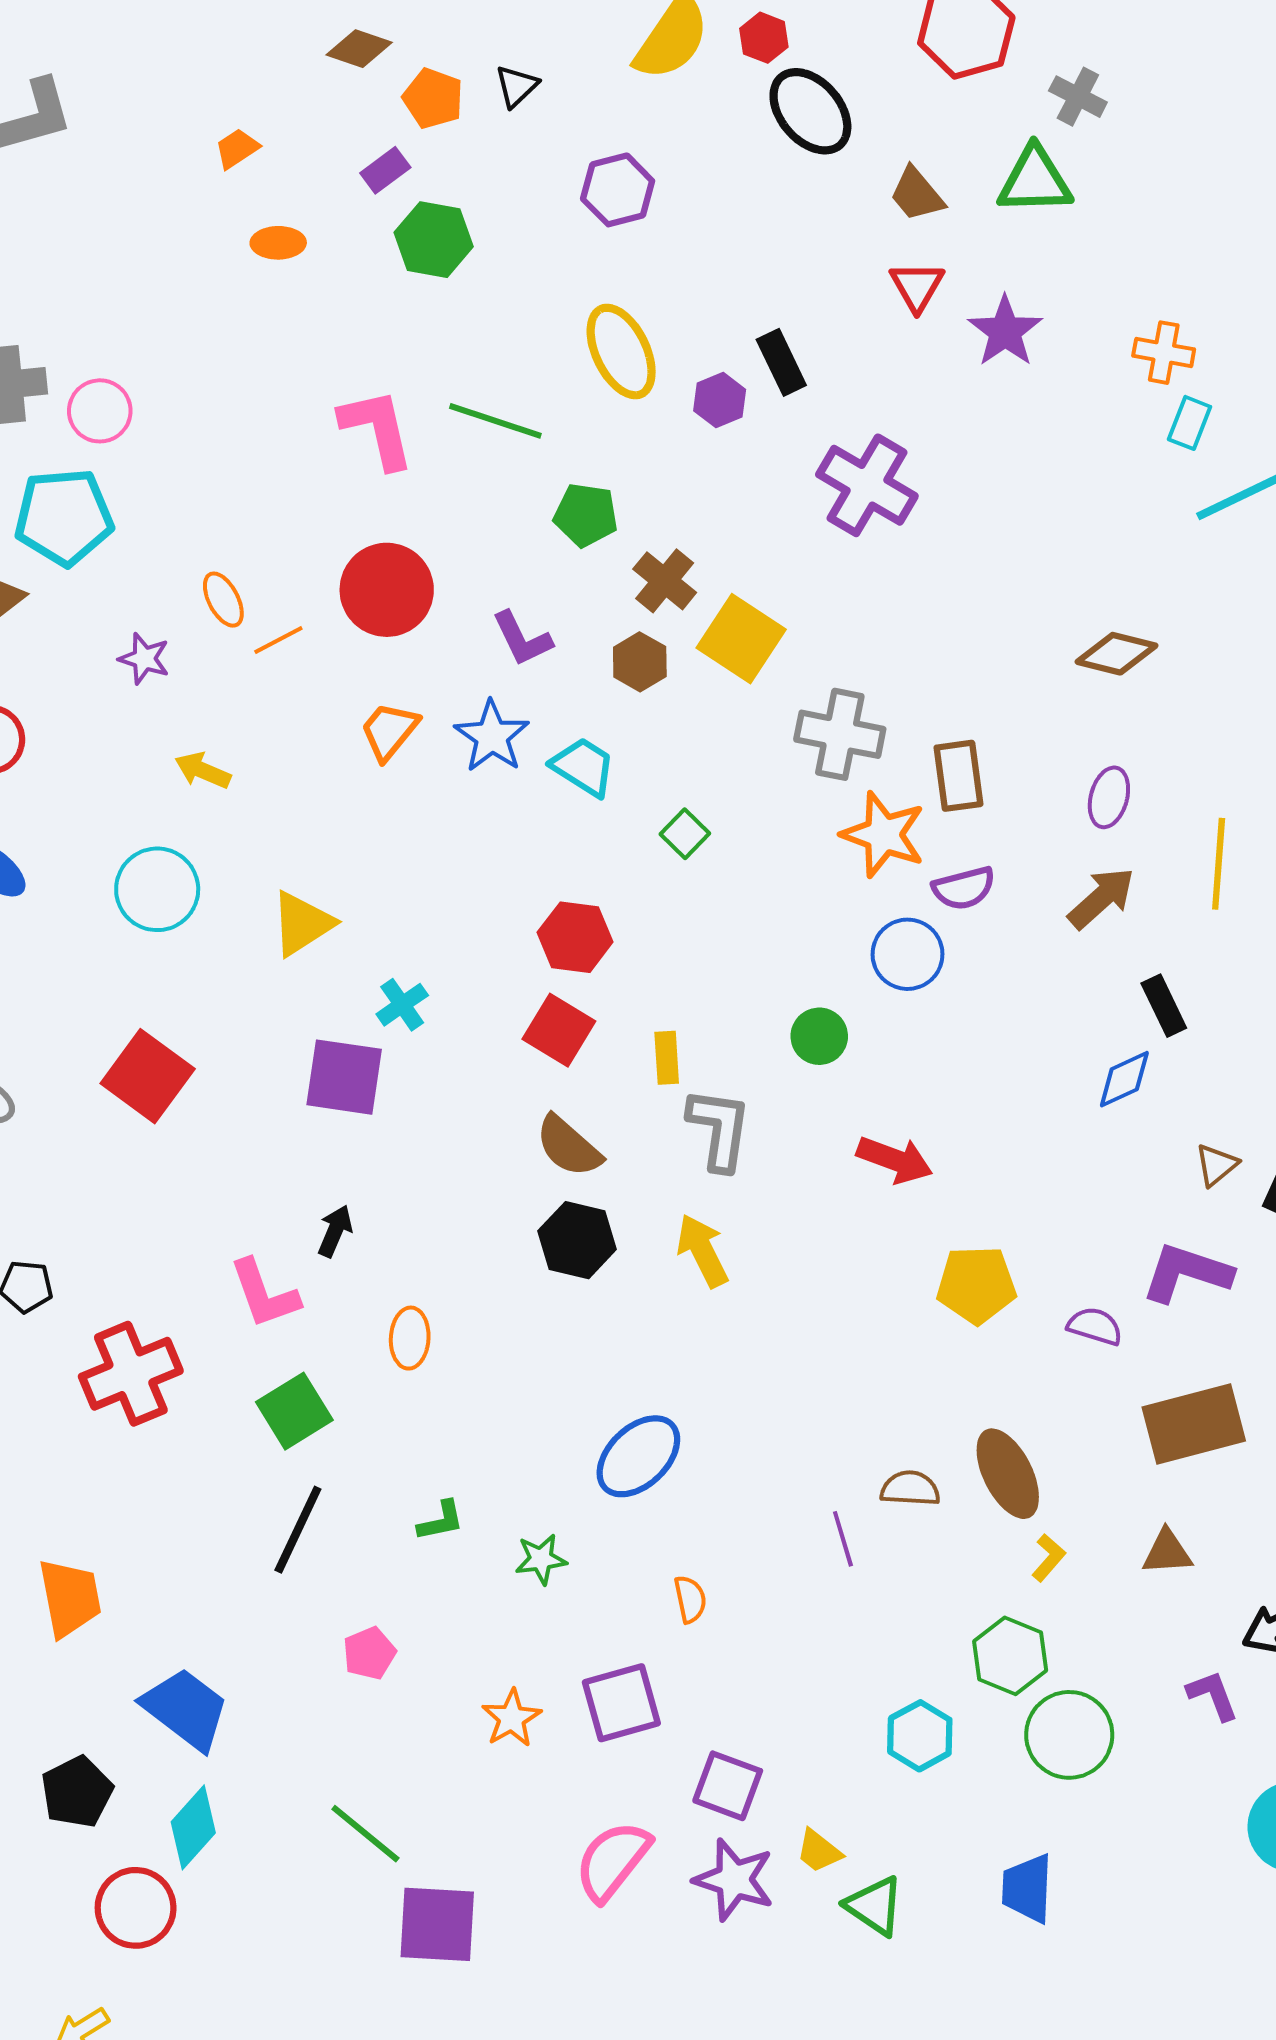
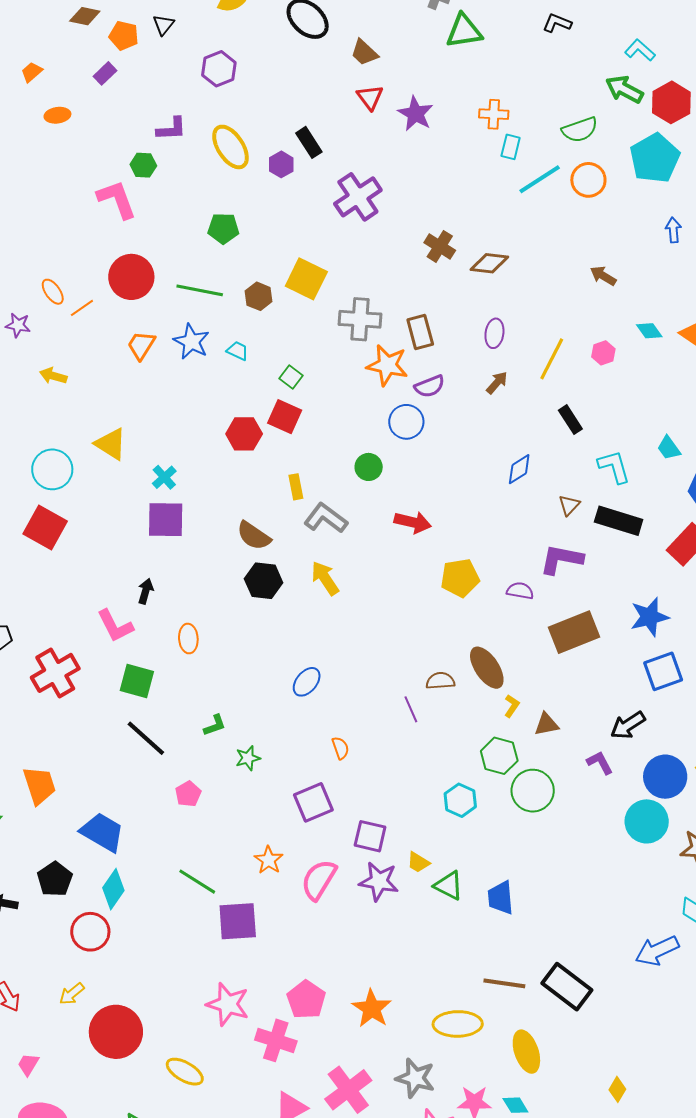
green triangle: (1035, 180) -> (464, 31), moved
green hexagon: (434, 240) -> (143, 165), moved, size x0.7
green line: (495, 421) -> (200, 290), moved
purple cross: (867, 485) -> (358, 197), turned 33
brown cross: (665, 581) -> (440, 246), moved
purple L-shape: (522, 639) -> (171, 129), moved, turned -60
cyan trapezoid: (583, 767) -> (238, 351), size x0.7
yellow line: (1219, 864) -> (552, 359), turned 30
cyan circle: (157, 889) -> (52, 469), moved
brown arrow: (1101, 898) -> (497, 383), size x0.7
yellow triangle: (302, 923) -> (111, 444), turned -48
black rectangle: (1164, 1006) -> (570, 420), moved
red square: (559, 1030) -> (285, 417), moved
purple square: (344, 1077) -> (166, 520), moved
gray L-shape: (719, 1129) -> (326, 518), turned -54
green square: (294, 1411) -> (137, 681), turned -36
blue ellipse: (638, 1456) -> (307, 682), size x0.7
black line: (298, 1530) -> (146, 738), turned -66
brown triangle: (1167, 1552) -> (546, 724), moved
green star: (541, 1559) -> (248, 758), moved
orange star: (512, 1718) -> (269, 860), moved
blue trapezoid: (1027, 1888) -> (501, 898), moved

